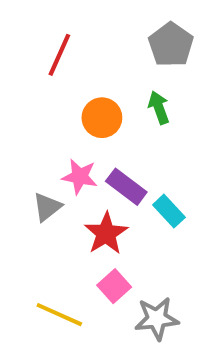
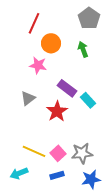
orange circle: (102, 118) -> (51, 43), moved
pink star: (80, 177) -> (38, 65), moved
pink square: (114, 286) -> (58, 153), moved

